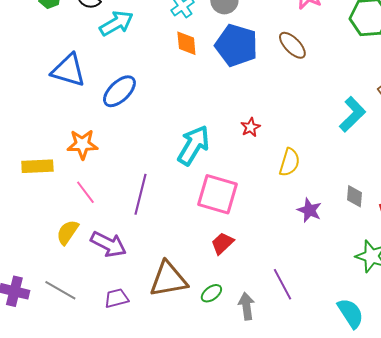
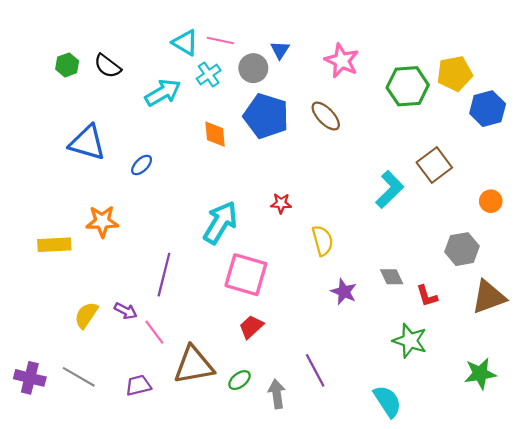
cyan arrow: (116, 23) -> (163, 93), moved
orange diamond: (186, 43) -> (215, 134), moved
blue ellipse: (119, 91) -> (142, 165), size x0.6
red star: (250, 127) -> (281, 203), turned 30
yellow semicircle: (289, 162) -> (323, 241), turned -32
pink line: (85, 192) -> (154, 332), moved
gray diamond: (354, 196) -> (392, 277), turned -30
purple arrow: (108, 244) -> (126, 311), moved, size x0.6

